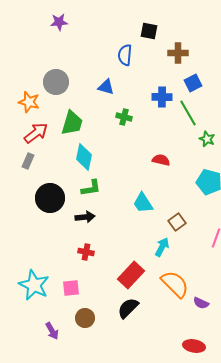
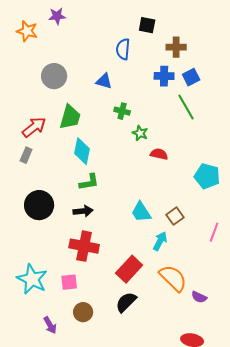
blue cross: (162, 97) -> (164, 76), moved
orange star: (29, 102) -> (27, 31), moved
green star: (207, 139) -> (140, 133), moved
black circle: (50, 198) -> (39, 205), moved
cyan trapezoid: (143, 203) -> (141, 212), moved
red cross: (86, 252) -> (84, 246), size x1.8

